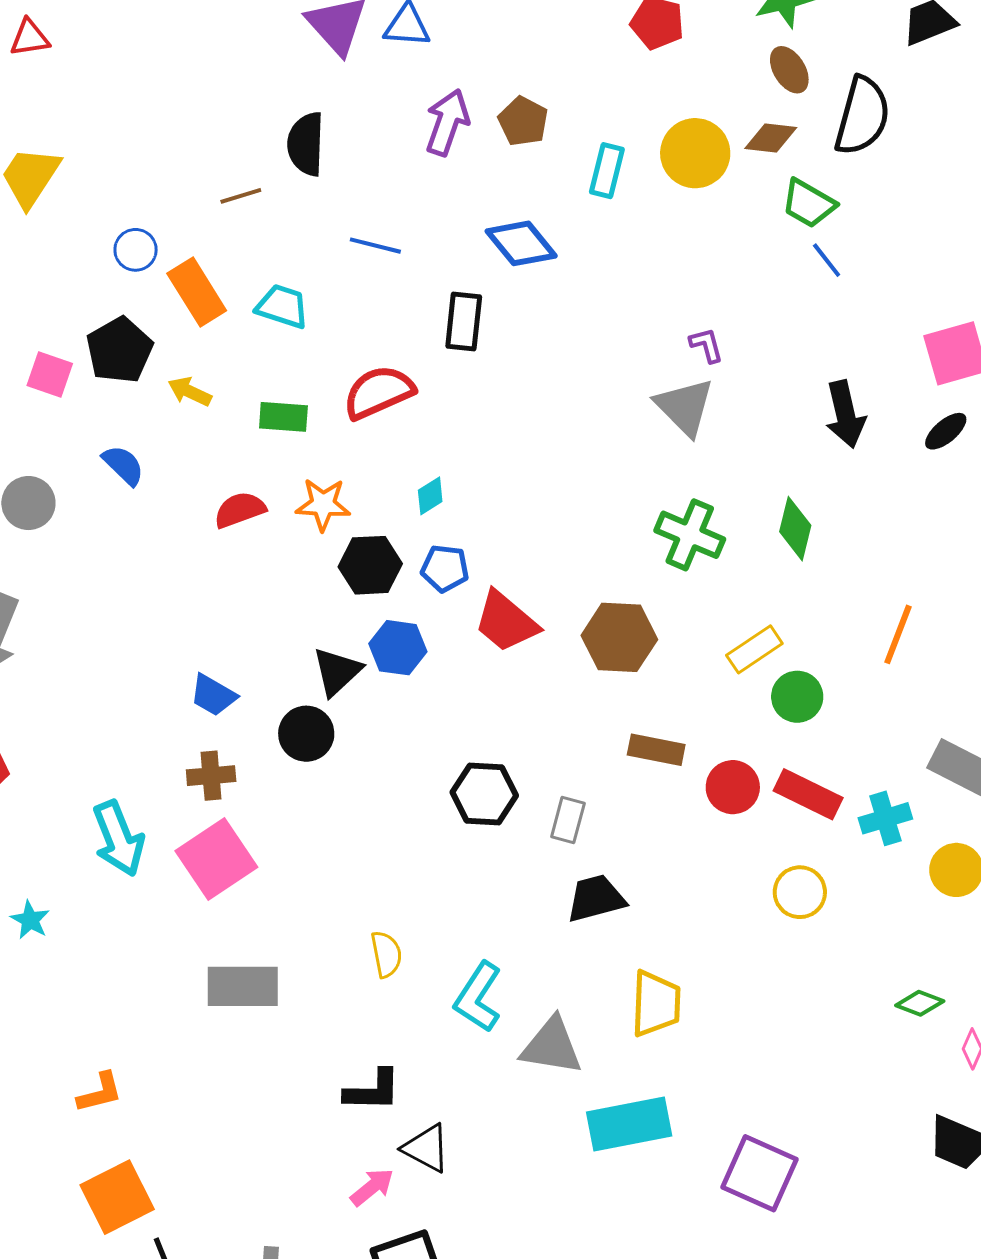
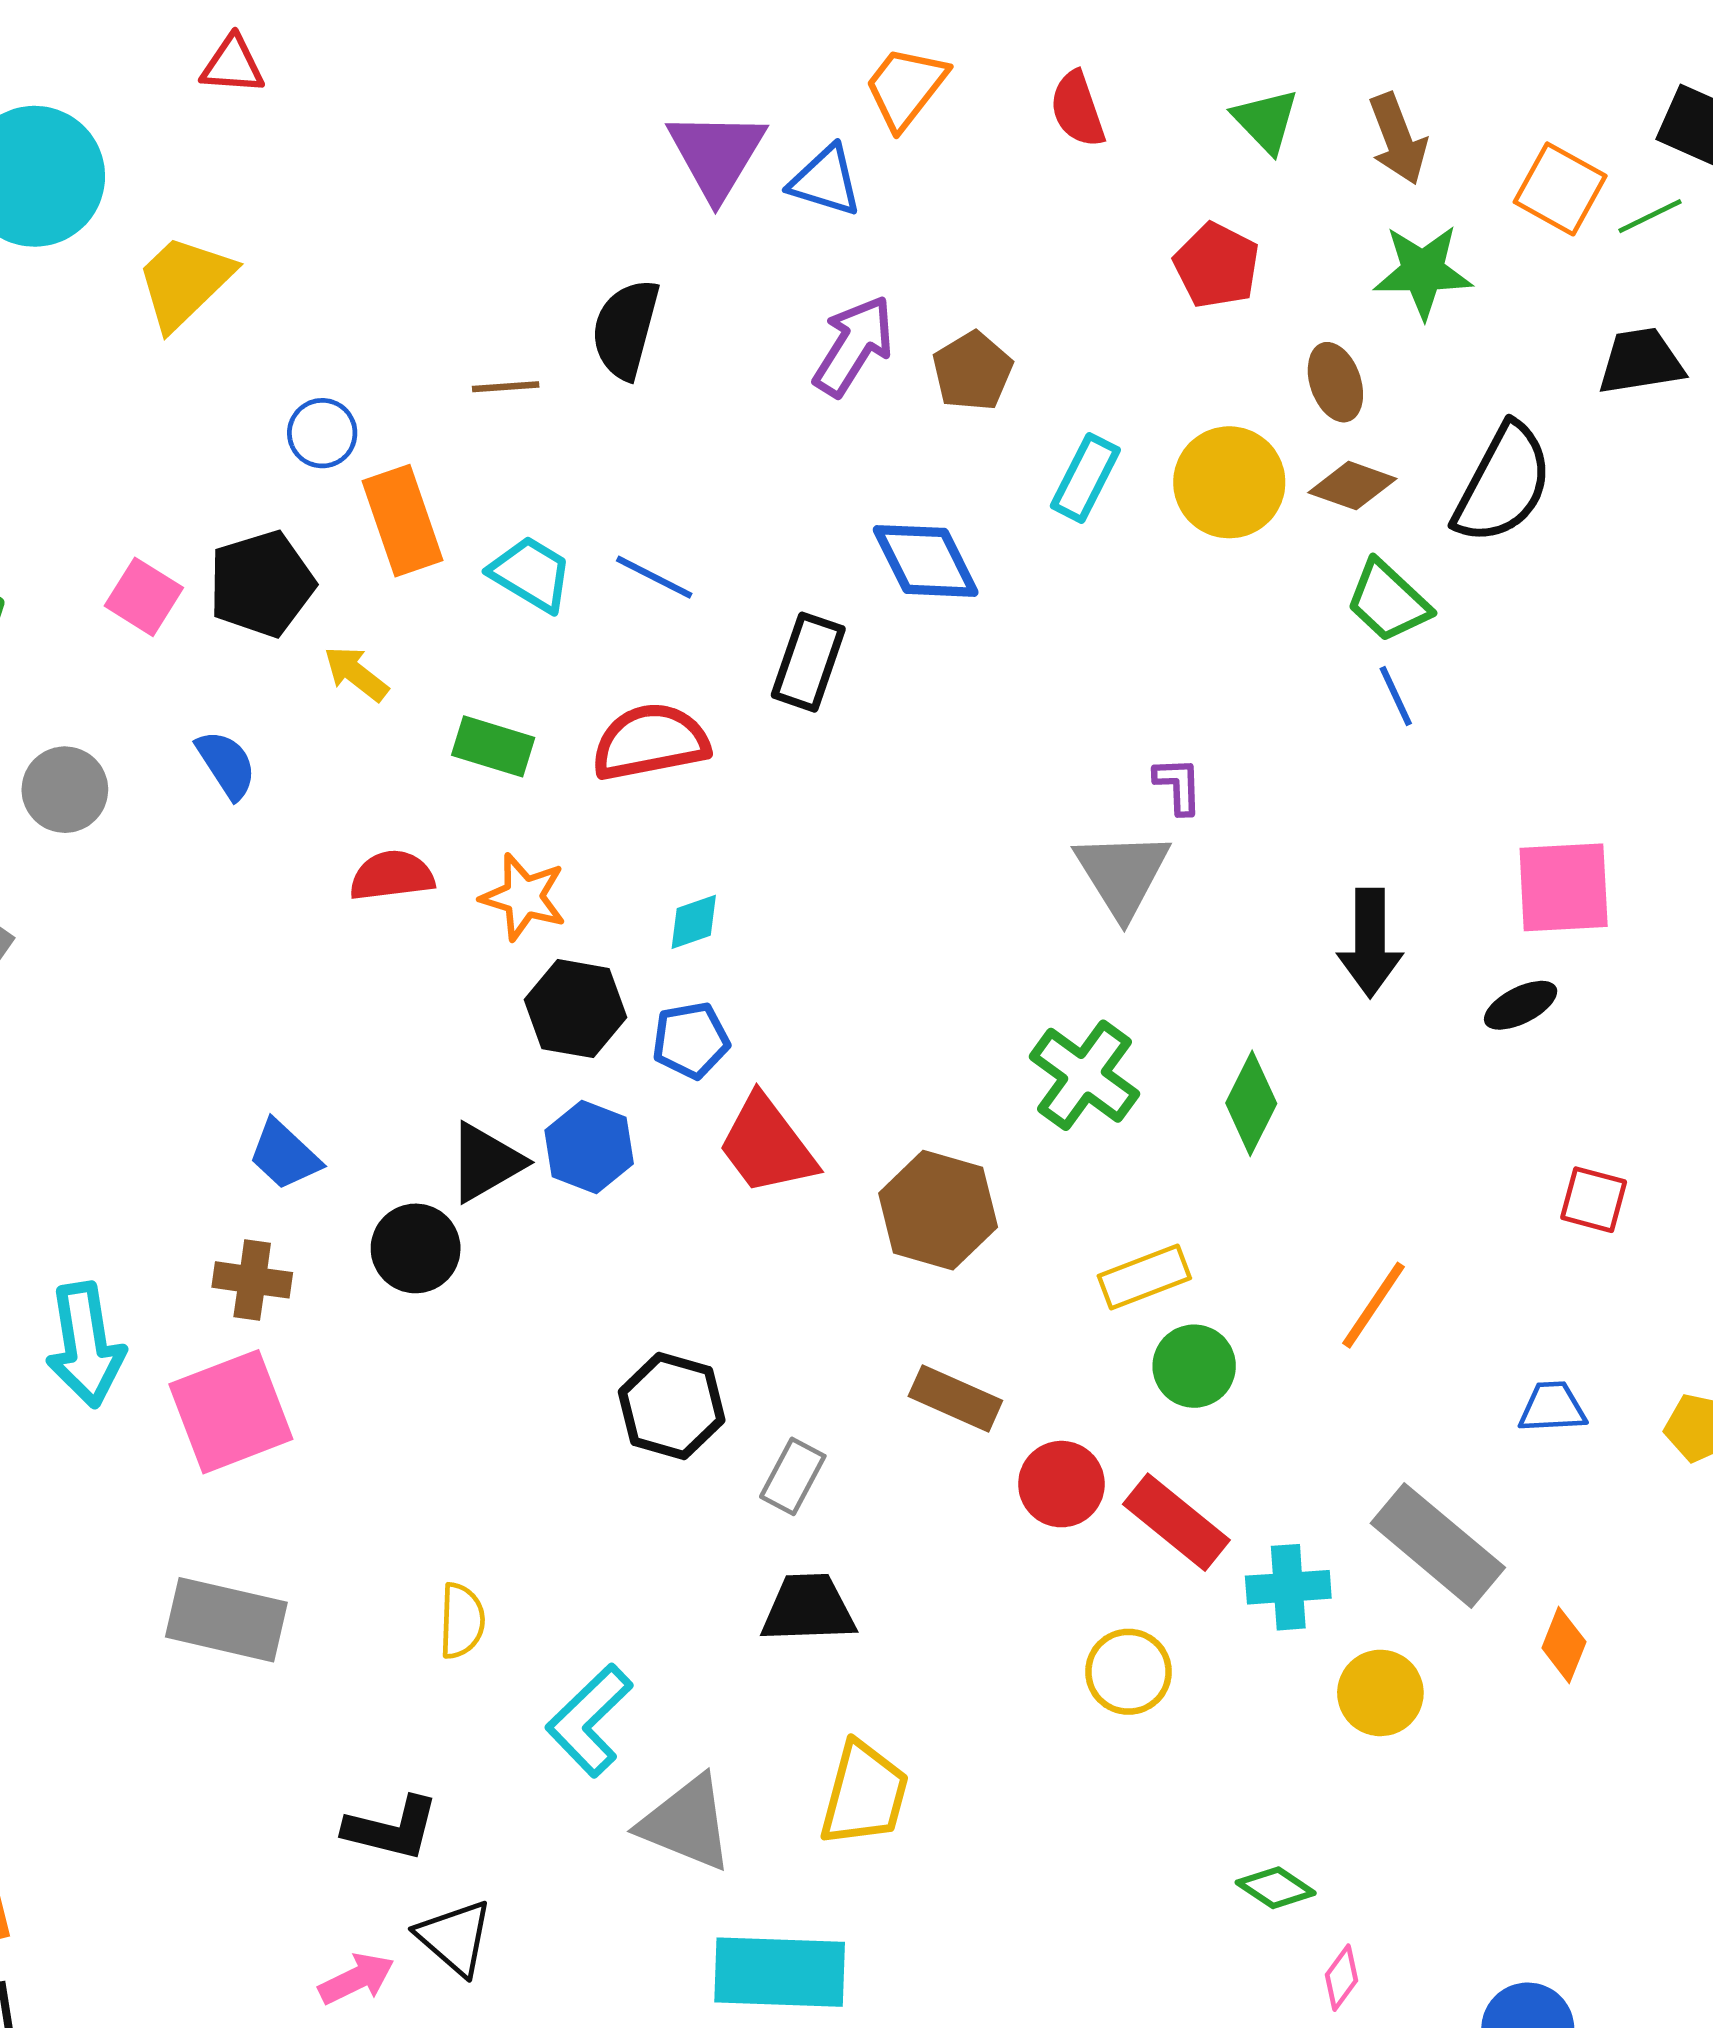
brown ellipse: (789, 70) -> (1335, 382), moved
blue line: (375, 246) -> (654, 577), moved
blue pentagon: (445, 568) -> (691, 1040), turned -30

